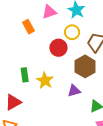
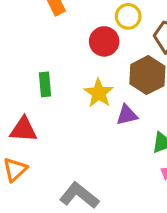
yellow star: (45, 81) -> (99, 93), moved
red triangle: (13, 102) -> (24, 129), turned 30

